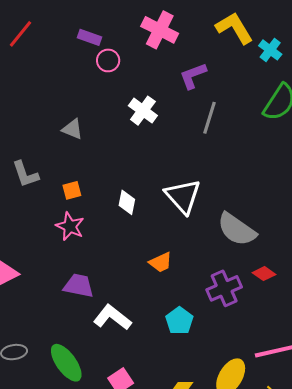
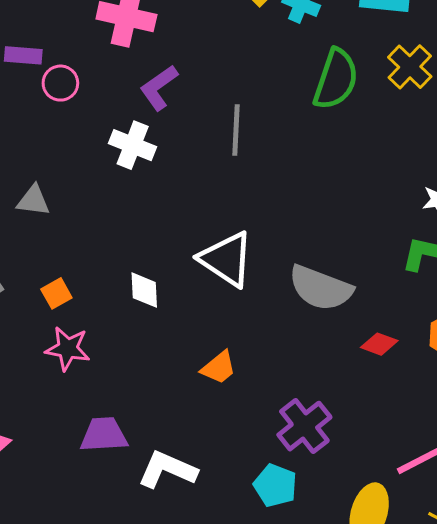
purple L-shape: (193, 76) -> (159, 88), moved
purple cross: (224, 288) -> (304, 426), moved
cyan pentagon: (179, 321) -> (275, 485), moved

